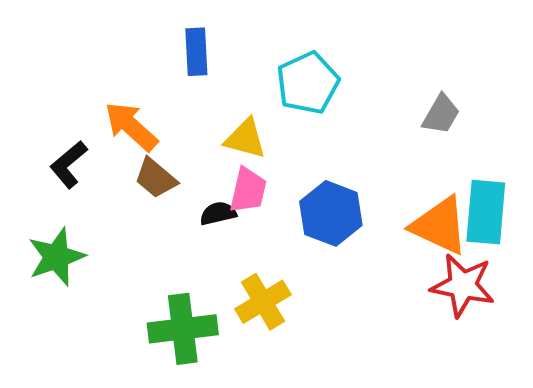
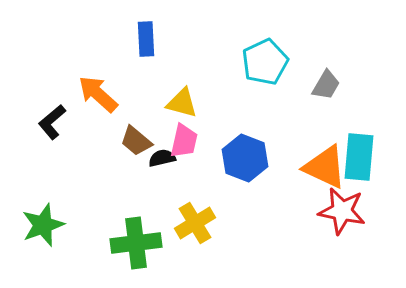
cyan pentagon: (308, 83) -> (265, 62), moved
brown trapezoid: (156, 178) -> (136, 141), moved
green star: (56, 257) -> (43, 225), moved

